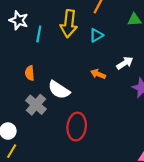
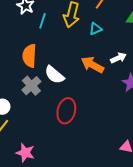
orange semicircle: (30, 73) -> (29, 56), size x1.6
orange arrow: (98, 74) -> (92, 65), size x1.6

